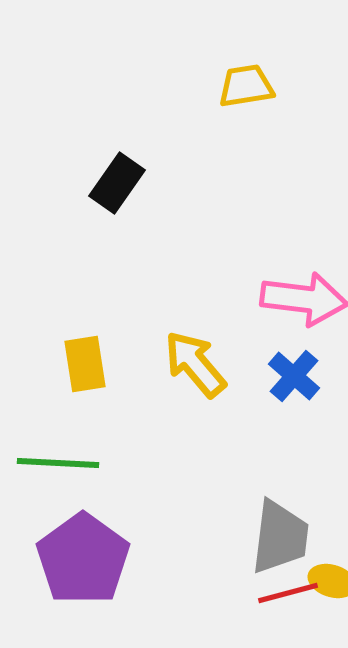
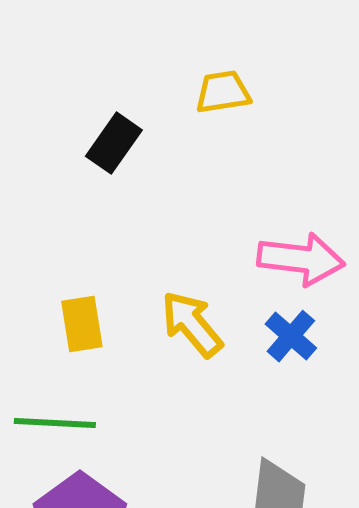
yellow trapezoid: (246, 86) -> (223, 92), moved

